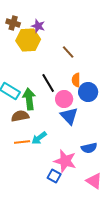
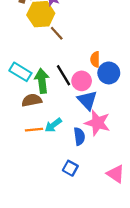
brown line: (68, 52) -> (57, 33), moved
black line: (48, 83) -> (63, 75), moved
blue semicircle: (89, 148) -> (79, 136), moved, turned -84
pink star: (65, 161) -> (97, 123), moved

